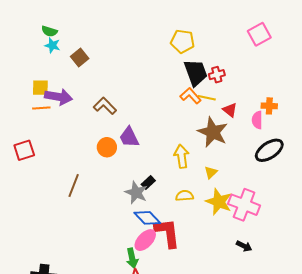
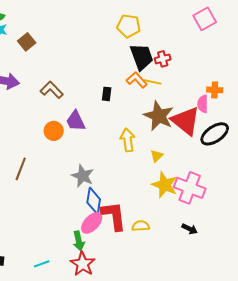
red triangle: (230, 110) -> (186, 121), moved, size x2.0
black rectangle: (148, 183) -> (107, 94), moved, turned -40
yellow semicircle: (185, 196) -> (141, 226), moved
blue diamond: (147, 218) -> (94, 201), turned 52

